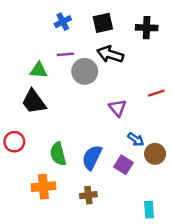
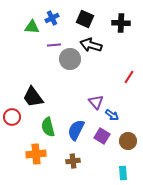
black square: (103, 23) -> (85, 19), turned 36
green triangle: (39, 70) -> (32, 27), moved
red line: (156, 93) -> (129, 77), turned -40
black trapezoid: (34, 102) -> (33, 97), moved
purple triangle: (117, 108) -> (96, 102), moved
brown circle: (155, 154) -> (128, 141), moved

